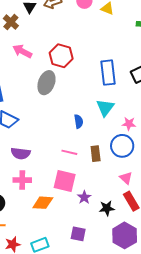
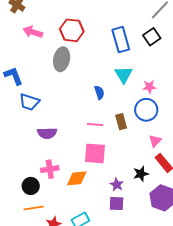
pink triangle: (126, 178) -> (155, 141), turned 40
pink cross: (22, 180) -> (50, 169), moved
purple star: (84, 197) -> (117, 185), moved

